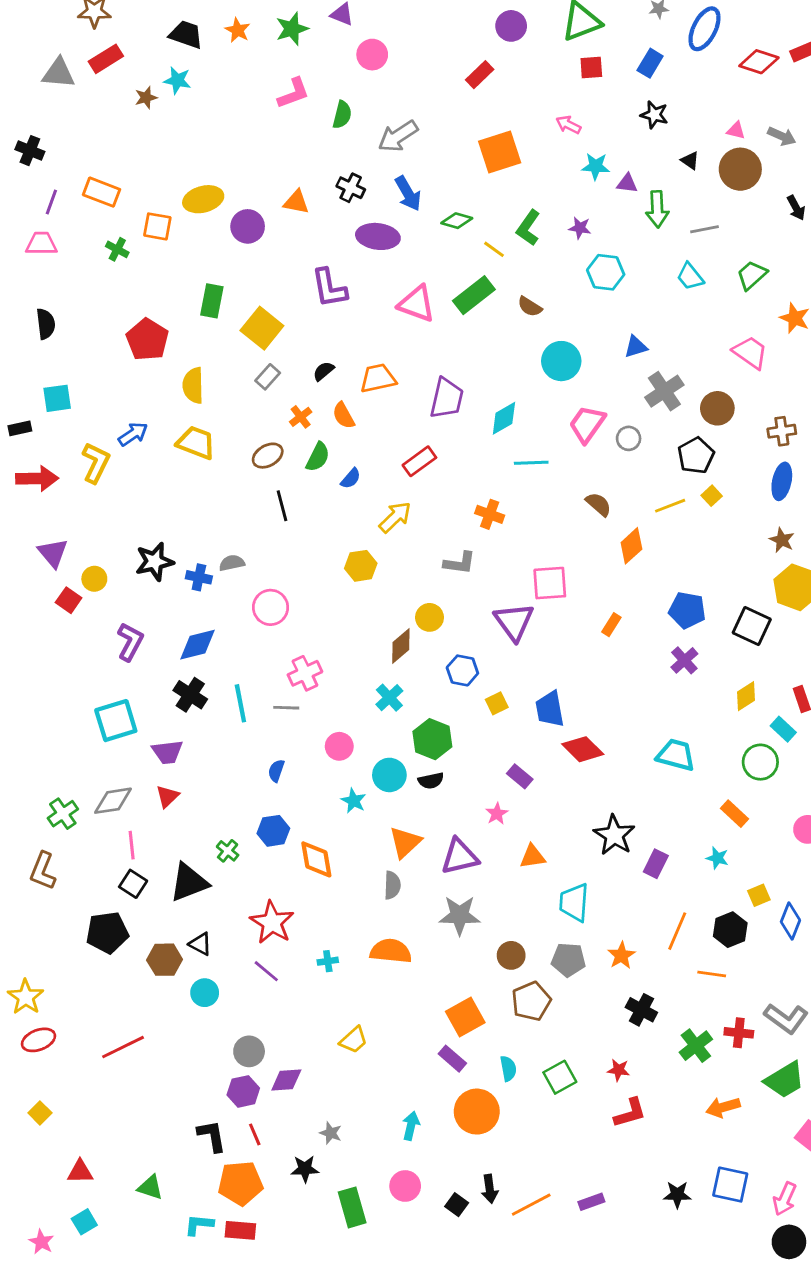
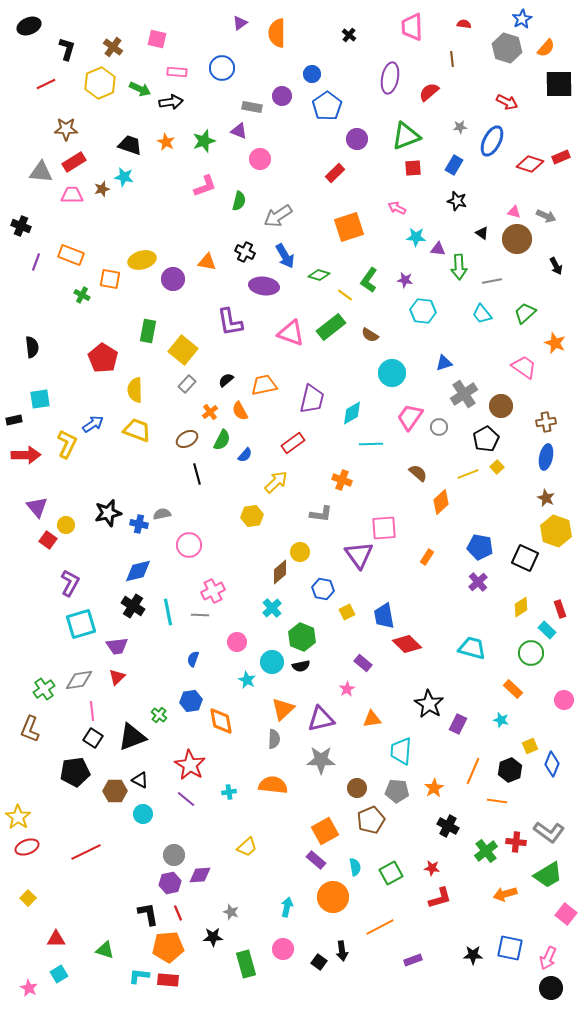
pink trapezoid: (41, 244) -> (72, 195), moved
purple L-shape: (130, 642) -> (70, 583), moved
orange line: (531, 1205) -> (380, 927), moved

